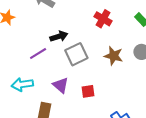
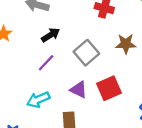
black arrow: (59, 36) -> (51, 35), moved
red square: (88, 91) -> (109, 88), size x1.6

